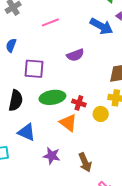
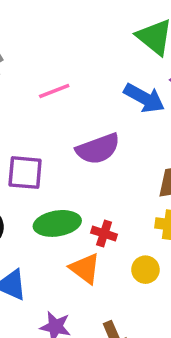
purple semicircle: (75, 55) -> (98, 149), size x1.4
yellow circle: (101, 114) -> (145, 270), moved

